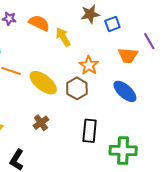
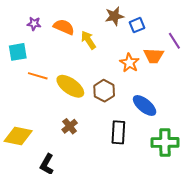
orange star: (89, 65) -> (129, 63), moved
blue ellipse: (125, 91) -> (145, 106), moved
green cross: (123, 151) -> (165, 142), moved

